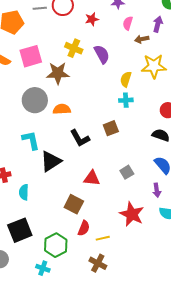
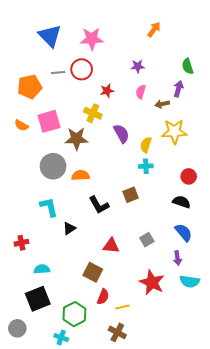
red star: (92, 19) -> (107, 91), moved
pink semicircle: (128, 23) -> (141, 92), moved
purple semicircle: (102, 54) -> (121, 134), moved
black triangle: (51, 161) -> (69, 228), size x0.6
cyan semicircle: (24, 192) -> (42, 269), moved, turned 84

